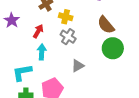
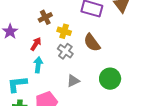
brown semicircle: (106, 25) -> (92, 43), moved
green circle: (113, 48) -> (110, 79), moved

